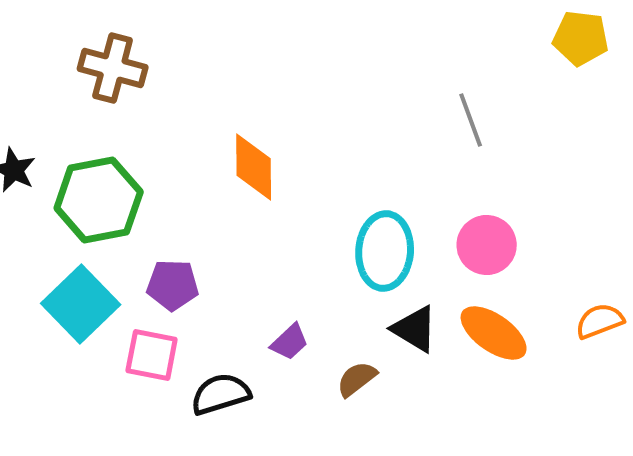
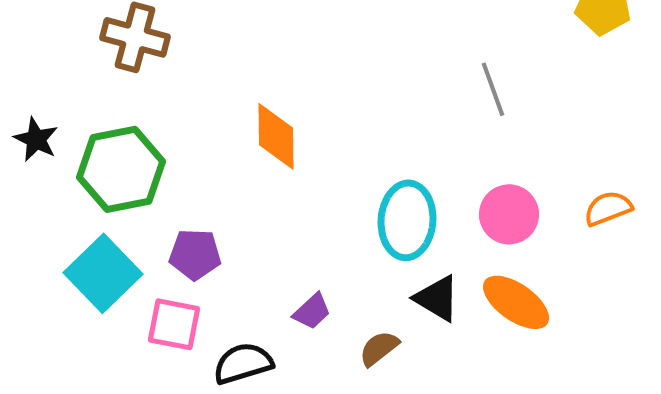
orange semicircle: (600, 321) -> (608, 208), moved

